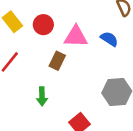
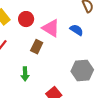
pink triangle: (76, 36) -> (51, 28), turned 30

